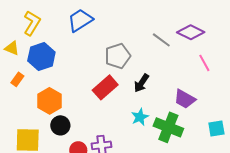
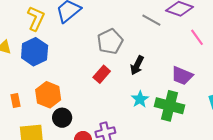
yellow L-shape: (32, 23) -> (36, 18), moved
orange rectangle: (17, 79) -> (16, 100), moved, turned -40
red rectangle: (105, 87) -> (102, 74), size x0.7

